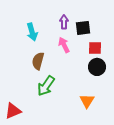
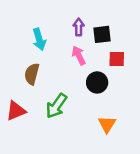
brown semicircle: (38, 61) -> (32, 74), moved
black circle: (97, 67) -> (97, 82), moved
red triangle: (13, 111) -> (16, 111), moved

